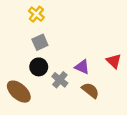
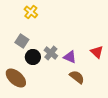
gray square: (40, 42) -> (22, 41), moved, turned -32
gray cross: (60, 80) -> (51, 53), moved

